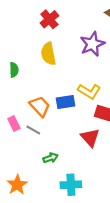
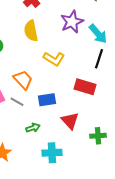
yellow L-shape: (89, 91) -> (54, 59), moved
blue rectangle: (66, 102) -> (47, 100), moved
red triangle: (90, 137) -> (70, 121), moved

